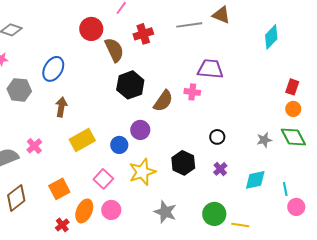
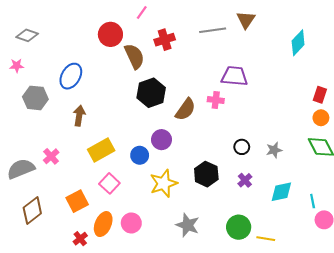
brown triangle: (221, 15) -> (246, 20), turned 42
gray star: (264, 140) -> (274, 150), moved
pink square: (103, 179) -> (109, 183), moved

